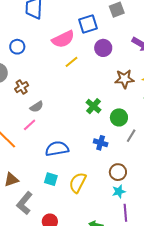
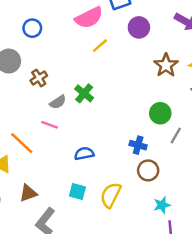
brown star: (124, 79) -> (166, 65), turned -30
green cross: (93, 106) -> (84, 93), moved
pink line: (30, 125) -> (50, 125), turned 64
blue semicircle: (57, 149) -> (84, 154), size x0.7
brown circle: (118, 172) -> (148, 170), moved

